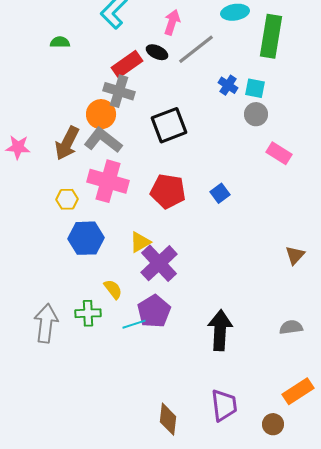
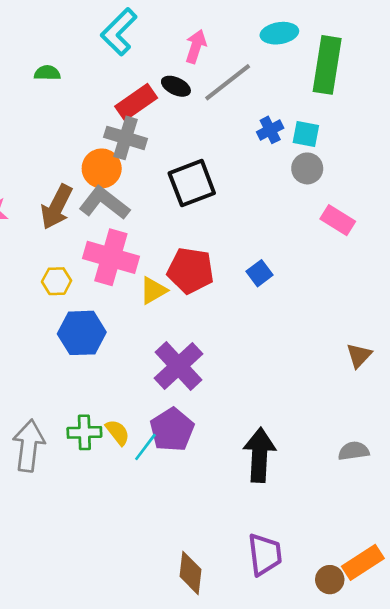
blue cross: (228, 85) -> (270, 130), turned 30
yellow triangle: (140, 242) -> (153, 290), moved
yellow semicircle: (113, 289) -> (118, 432), moved
cyan line: (134, 324) -> (145, 447), turned -35
orange rectangle: (298, 391) -> (363, 562), moved

